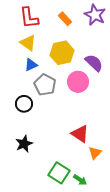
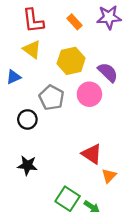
purple star: (95, 15) -> (109, 17), turned -30
blue triangle: (31, 65) -> (14, 77), moved
black star: (24, 144) -> (27, 165), turned 30

